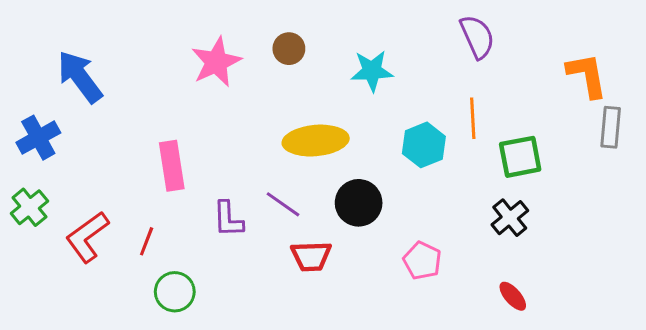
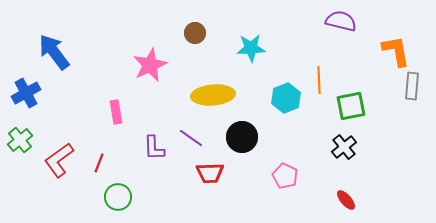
purple semicircle: (477, 37) -> (341, 21), moved, turned -52
pink star: (216, 62) -> (150, 65), moved
pink rectangle: (172, 166) -> (116, 112), size x0.7

